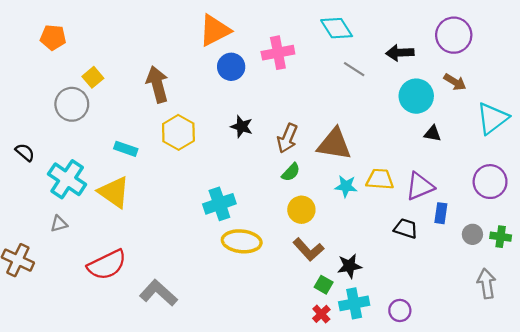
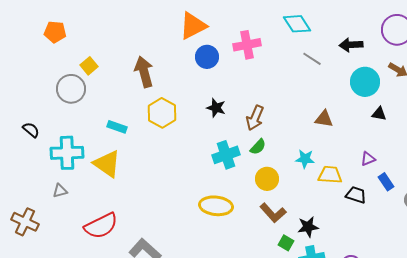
brown triangle: (334, 144) -> (324, 119), moved, size x0.6
cyan cross: (67, 179) -> (67, 153), turned -36
yellow trapezoid: (380, 179) -> (330, 175), moved
purple triangle: (420, 186) -> (368, 159), size x0.6
cyan cross: (219, 204) -> (226, 155), moved
blue rectangle: (441, 213) -> (386, 182), turned -42

